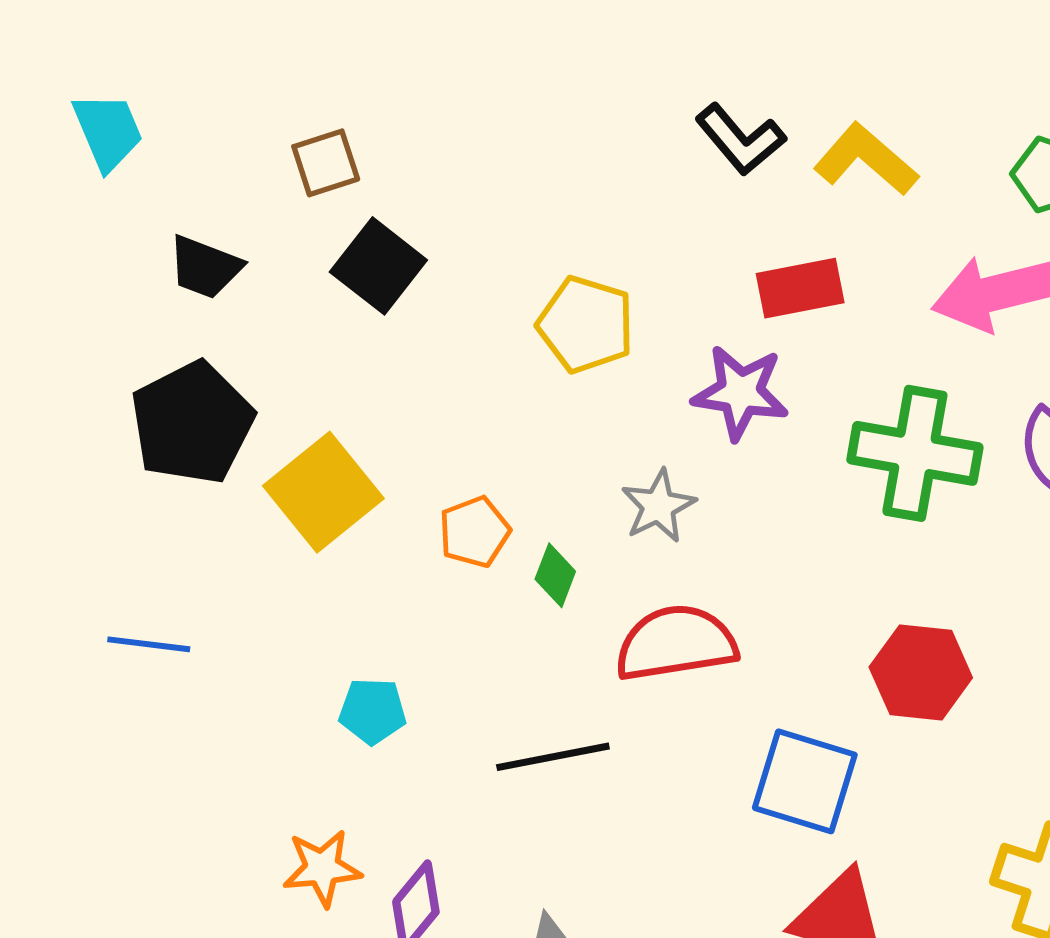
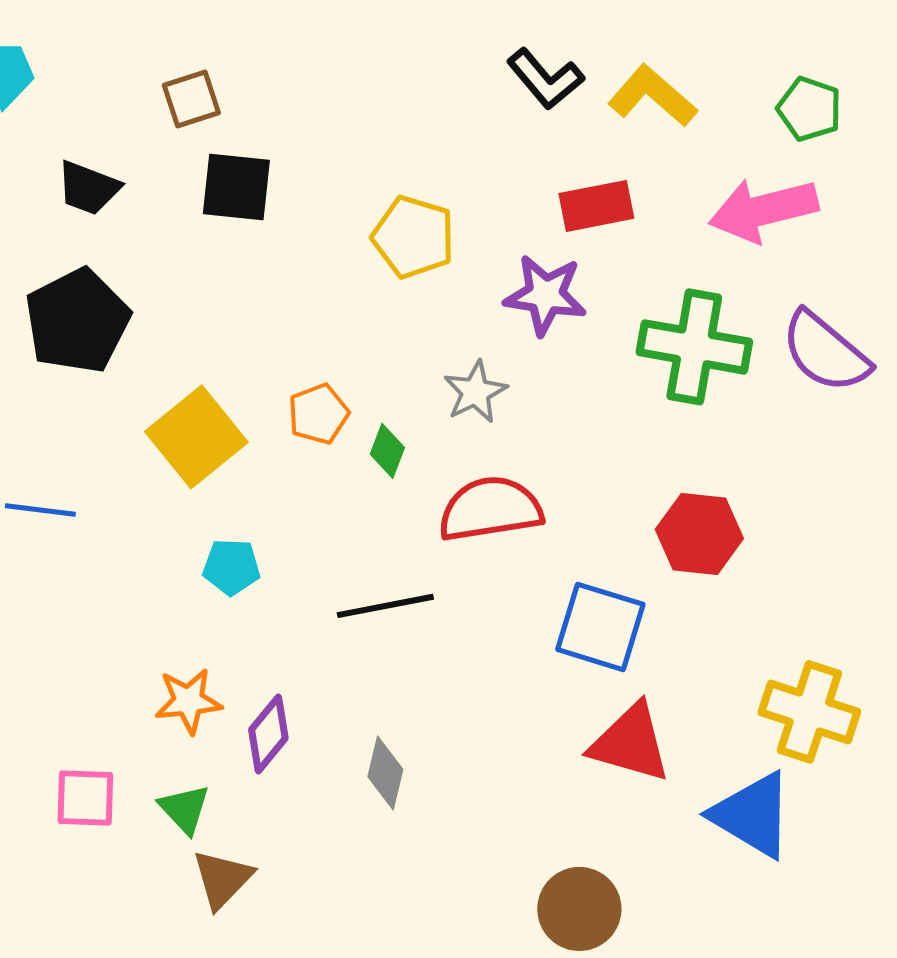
black square: (378, 266) -> (236, 187), turned -32
yellow square: (323, 492) -> (196, 437), moved

